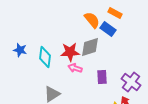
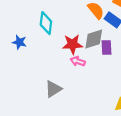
cyan diamond: (45, 57) -> (46, 23), moved
purple rectangle: (102, 77) -> (106, 48), moved

